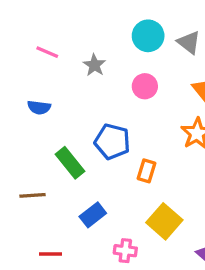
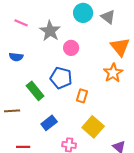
gray star: (94, 65) -> (50, 31), size x1.5
pink circle: (145, 86) -> (71, 48), moved

